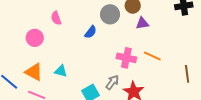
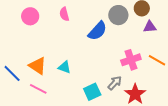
blue semicircle: (91, 32) -> (97, 31), size x1.5
pink circle: (35, 38) -> (30, 16), moved
pink cross: (126, 58) -> (131, 60), turned -36

